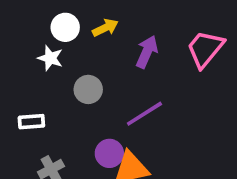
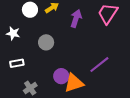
white star: (50, 58) -> (13, 33), moved
purple line: (144, 114) -> (99, 65), moved

